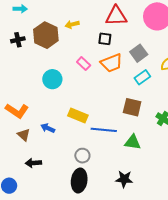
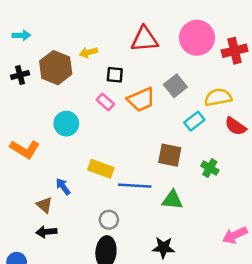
black square: (105, 39) -> (115, 75), moved
cyan rectangle: (142, 77) -> (194, 121), moved
orange L-shape: (17, 111) -> (25, 149), moved
blue arrow: (48, 128) -> (63, 186), turned 32
brown triangle: (24, 135) -> (44, 205), moved

